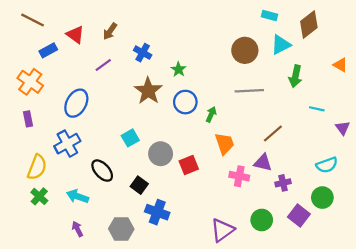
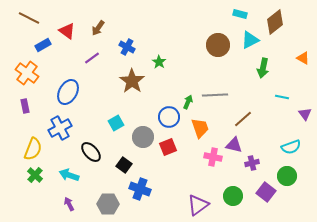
gray line: (249, 91) -> (215, 95), moved
blue circle: (185, 102) -> (169, 117), moved

